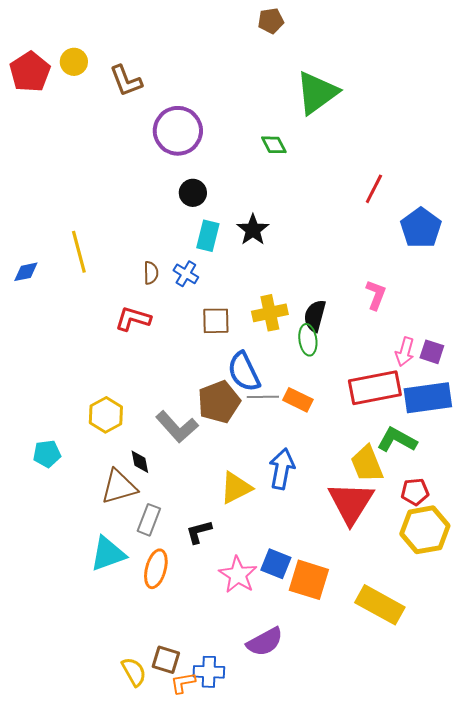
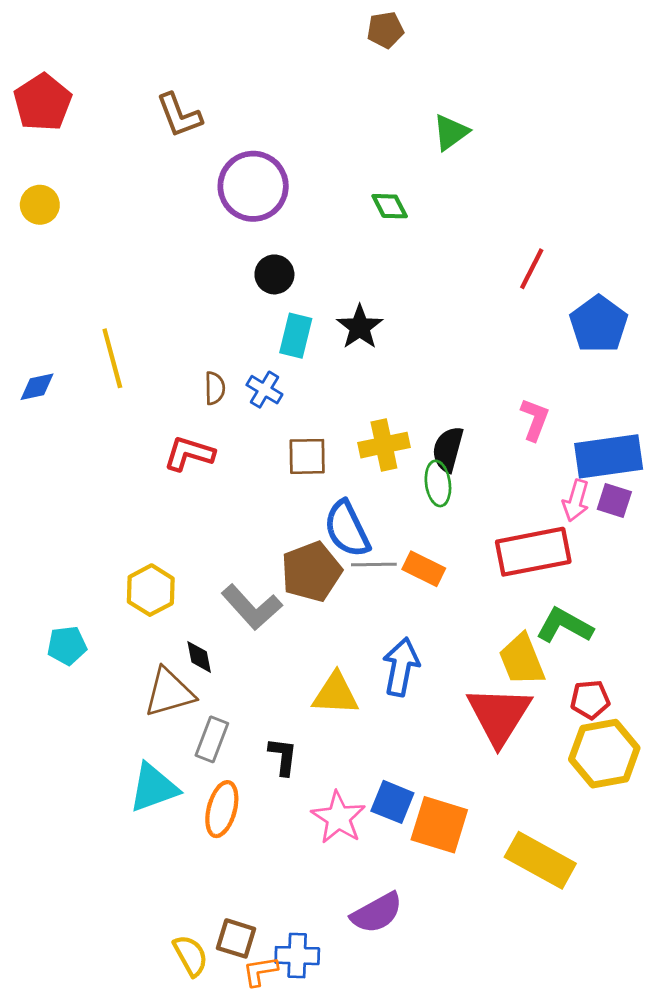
yellow circle: (74, 62) -> (40, 205), moved
green triangle: (317, 93) -> (451, 132), size x0.6
blue rectangle: (428, 398) -> (609, 456), moved
yellow triangle: (236, 488) -> (336, 694), turned 30
black L-shape: (199, 532) -> (283, 756), turned 112

